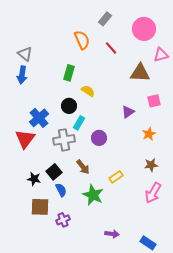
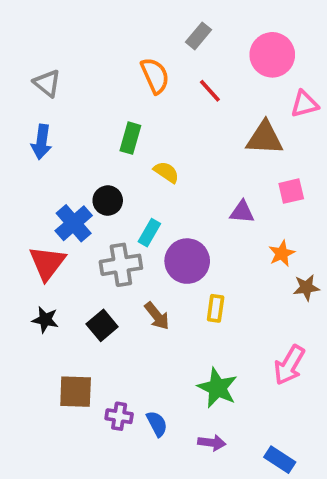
gray triangle: (25, 54) -> (47, 83), moved
black circle: (69, 106) -> (108, 201), moved
purple triangle: (128, 112) -> (242, 212), turned 40
purple circle: (99, 138) -> (187, 261), size x1.5
brown star: (151, 165) -> (306, 288), moved
yellow rectangle: (116, 177) -> (216, 308), moved, turned -48
black star: (34, 179) -> (45, 320), moved
blue semicircle: (61, 190) -> (157, 424), moved
green star: (93, 195) -> (217, 388), moved
purple cross: (63, 220) -> (119, 416), turned 32

